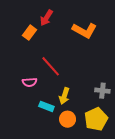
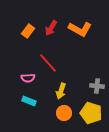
red arrow: (46, 18) -> (51, 28), moved
cyan rectangle: (46, 106) -> (29, 101), moved
yellow pentagon: (96, 119) -> (91, 113), turned -30

